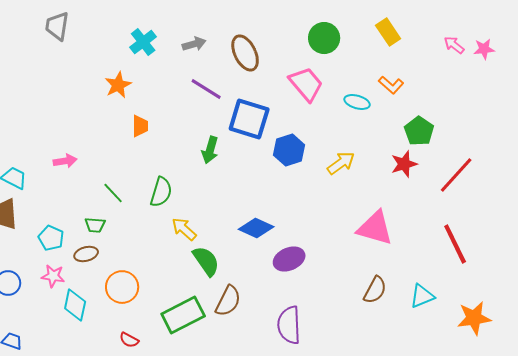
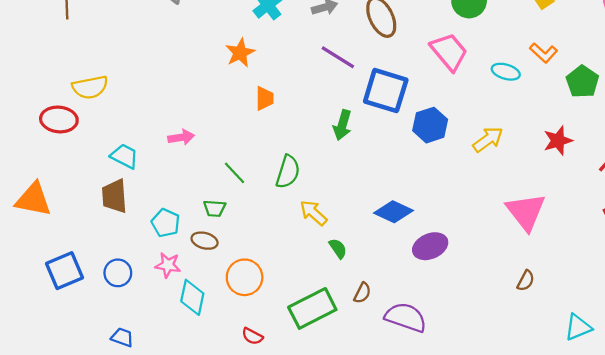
green pentagon: (419, 131) -> (582, 82), moved
pink triangle: (375, 228) -> (526, 212), turned 36
brown ellipse: (86, 254) -> (205, 241), turned 30
green semicircle: (206, 261) -> (338, 248), size x0.6
brown semicircle: (375, 290) -> (526, 281), size x0.7
cyan triangle: (422, 296) -> (578, 327), moved
brown semicircle: (228, 301) -> (362, 293), size x0.6
purple semicircle: (289, 325) -> (406, 317), moved, turned 111

